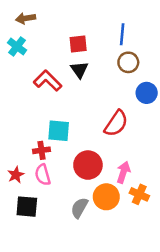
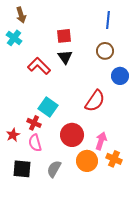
brown arrow: (26, 18) -> (21, 15), turned -98
blue line: (122, 34) -> (108, 20), moved
cyan square: (59, 131) -> (48, 107), turned 30
red cross: (41, 150) -> (34, 123), turned 32
red star: (16, 175) -> (13, 135), moved
gray semicircle: (79, 208) -> (54, 169), moved

